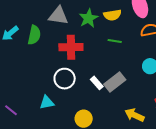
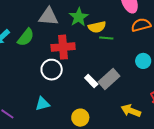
yellow semicircle: (112, 15) -> (97, 27), moved
green semicircle: (34, 35) -> (26, 37), turned 30
white circle: (65, 79) -> (52, 70), moved

